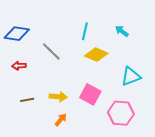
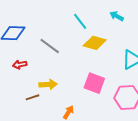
cyan line: (85, 31) -> (80, 21), turned -42
yellow arrow: (58, 97) -> (48, 84), moved

